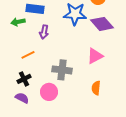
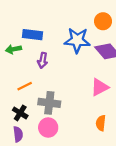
gray cross: (62, 70) -> (49, 103), moved
black cross: (24, 79) -> (20, 113), turned -32
purple semicircle: (22, 98) -> (18, 134), turned 56

